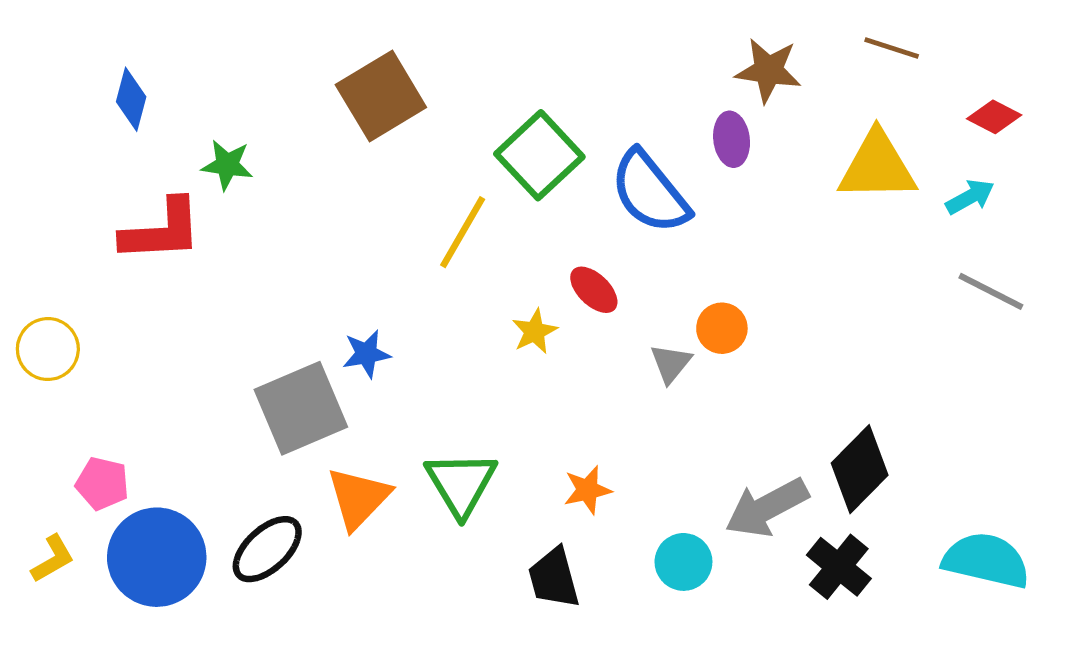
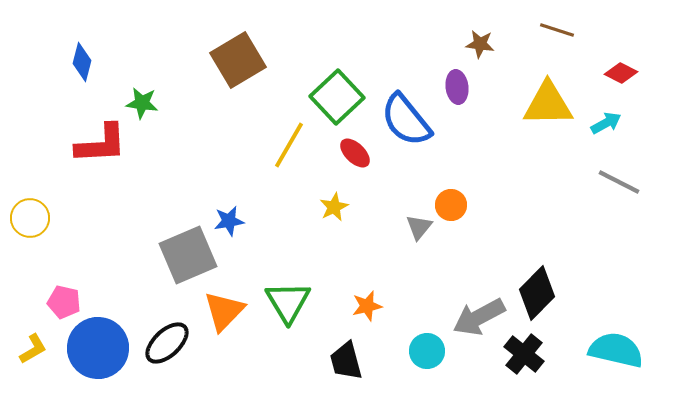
brown star: (768, 70) -> (480, 44), size x0.7
red ellipse: (594, 290) -> (355, 153), moved

